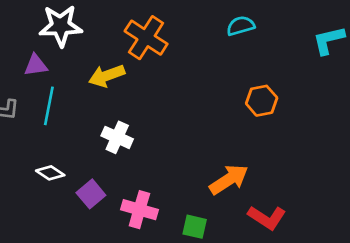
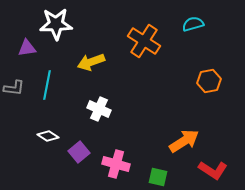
orange cross: (146, 38) -> (144, 41), moved
purple triangle: (36, 65) -> (27, 48), moved

